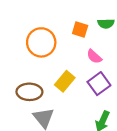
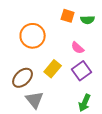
orange square: (80, 29) -> (68, 16), moved
brown ellipse: (29, 92) -> (23, 78), turned -45

